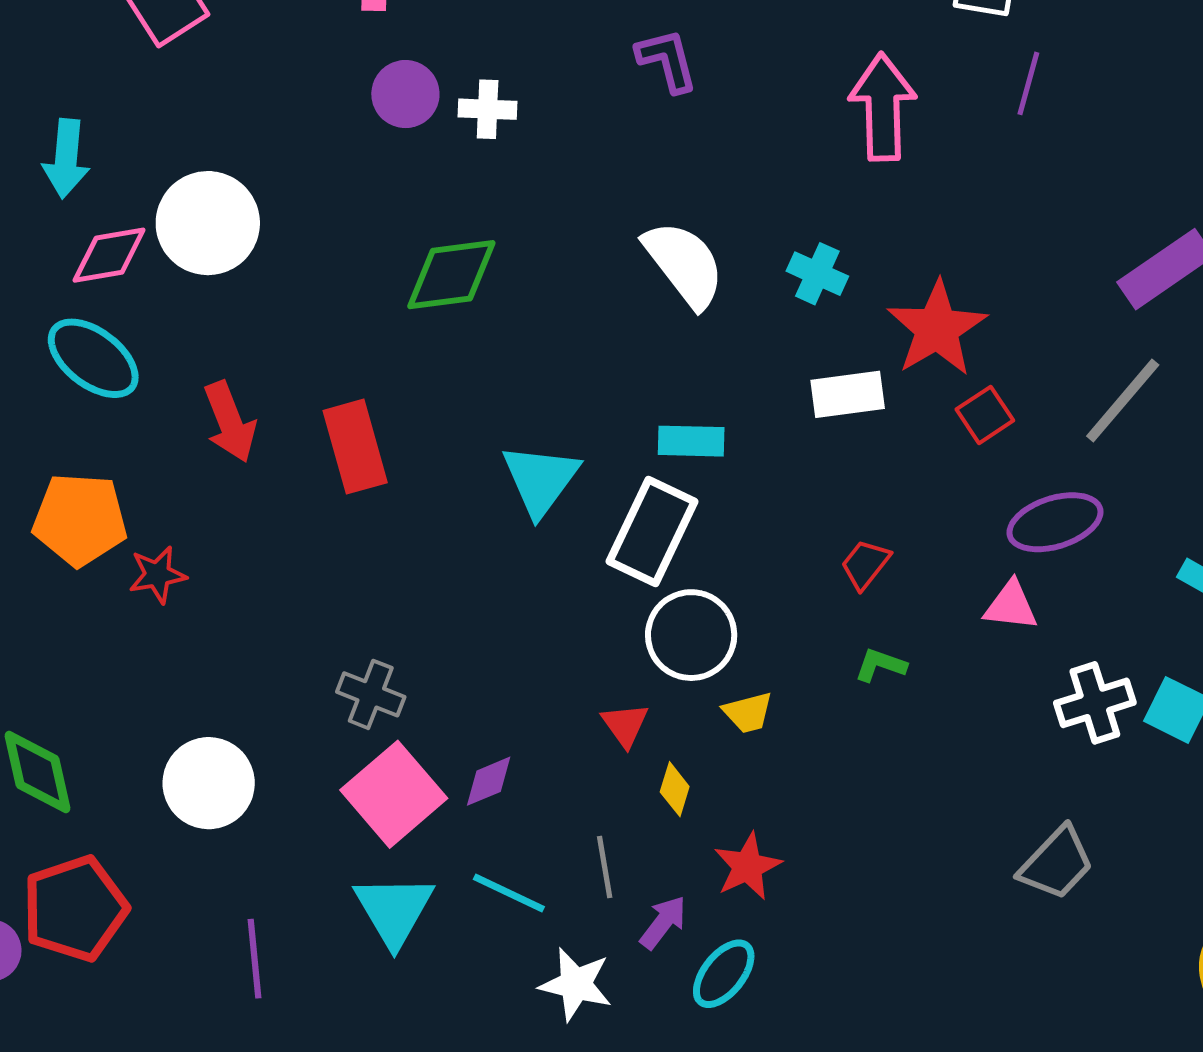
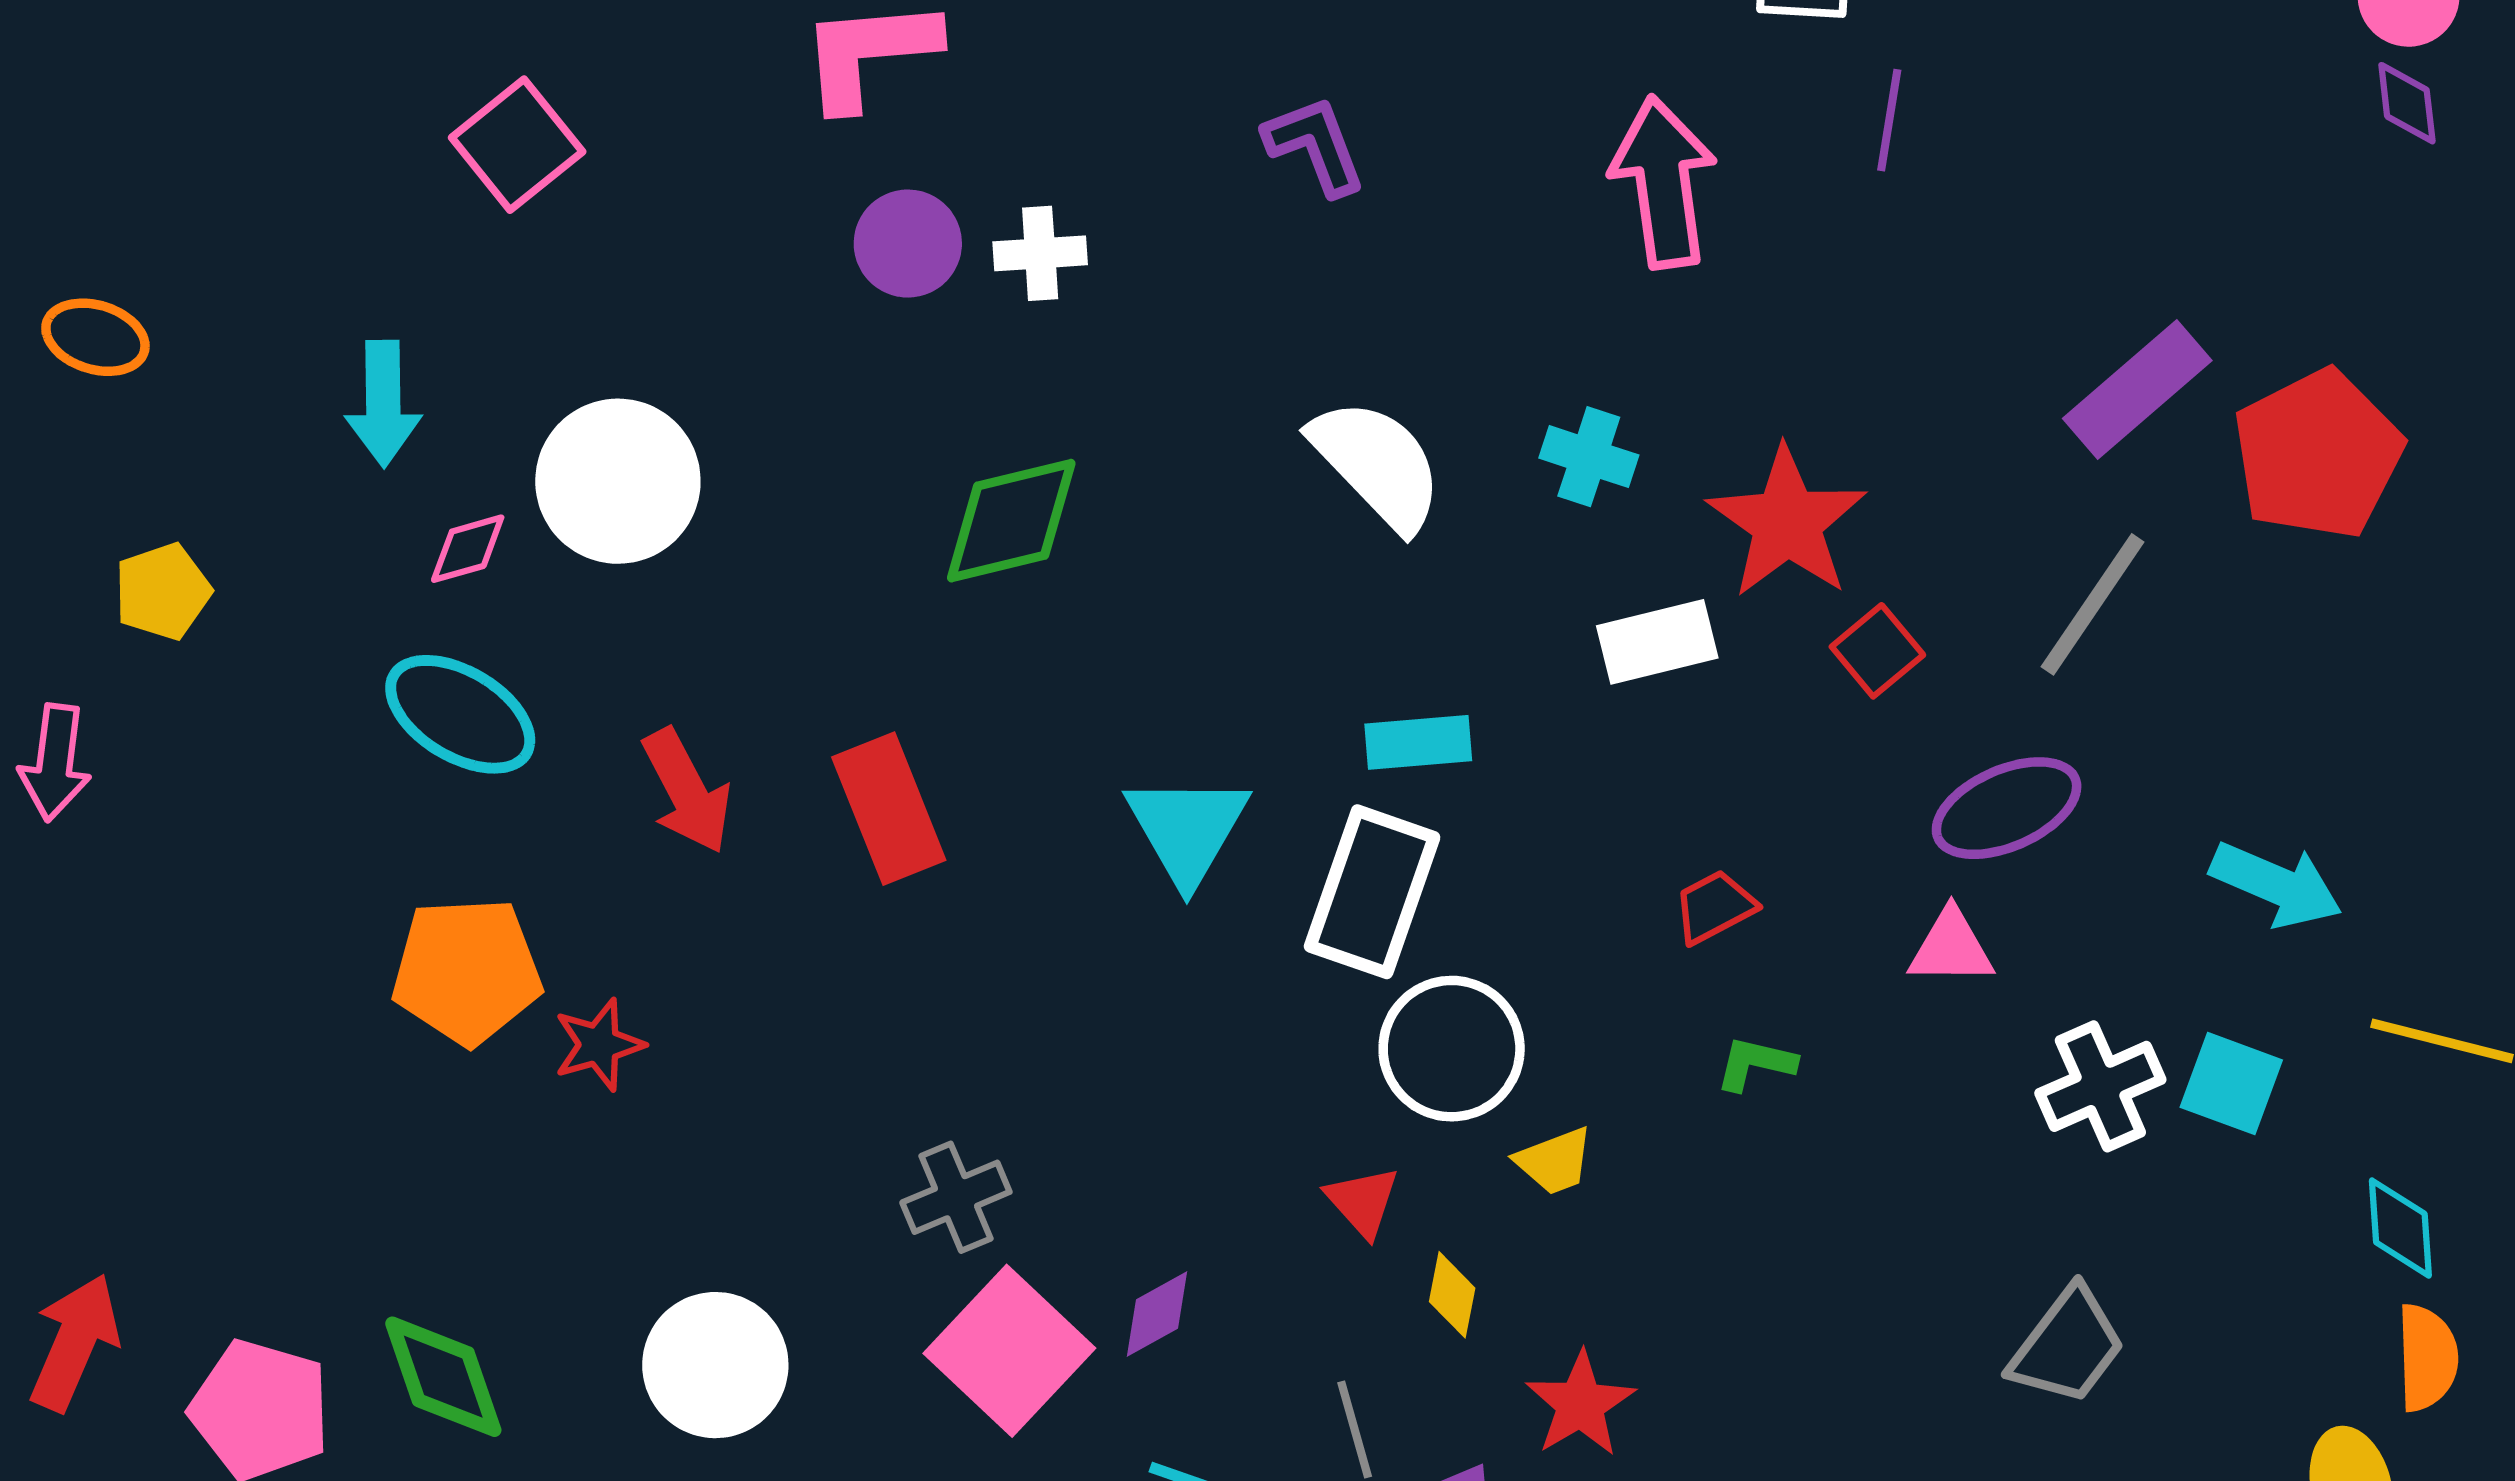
pink diamond: (109, 255) -> (468, 549), size x0.7
red trapezoid: (865, 564) -> (1714, 907), turned 30
gray cross: (371, 694) -> (956, 1197), turned -38

